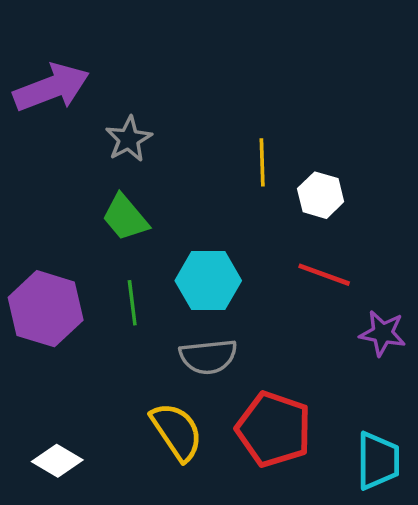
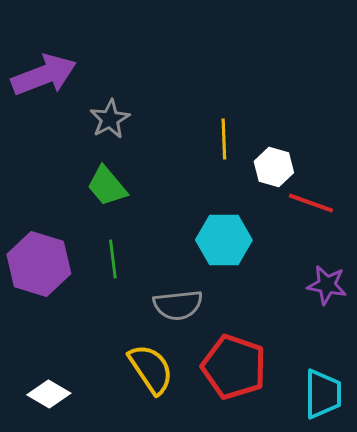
red line: (324, 275) -> (311, 203), moved
cyan hexagon: (208, 281) -> (224, 240), moved

